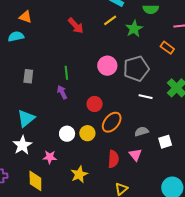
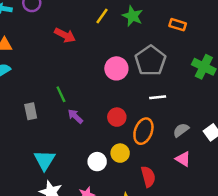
green line: (66, 73) -> (61, 94), moved
white line: (146, 97) -> (158, 97), moved
red semicircle: (113, 159) -> (148, 177), moved

